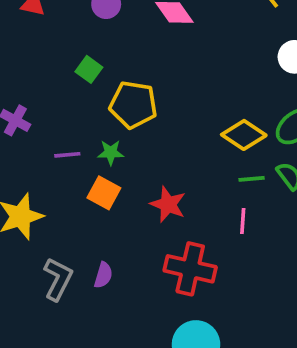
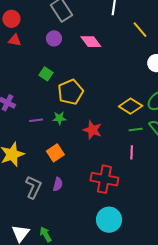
yellow pentagon: (133, 105) -> (71, 92), turned -30
orange square: (104, 193) -> (55, 153), moved, turned 30
red star: (168, 204) -> (92, 130), moved

